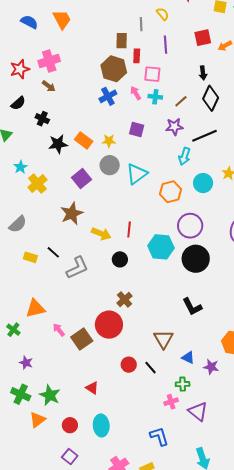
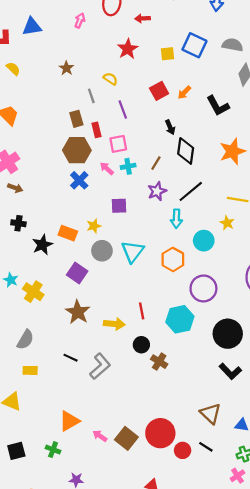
yellow rectangle: (30, 257) -> (30, 370), moved
black circle: (196, 259) -> (228, 334), moved
brown cross: (125, 299) -> (159, 362), moved
red circle: (109, 325) -> (160, 433), moved

